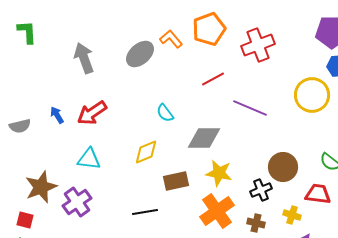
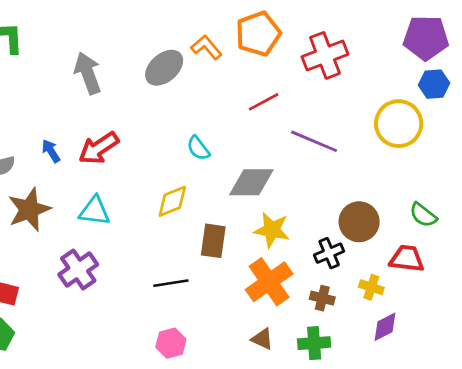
brown rectangle: (176, 181) -> (213, 241), turned -70
brown star: (41, 187) -> (29, 210), moved

